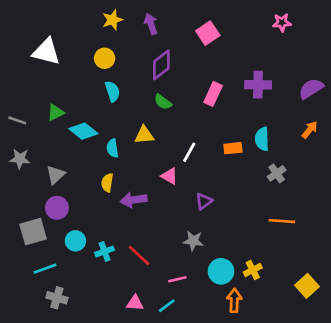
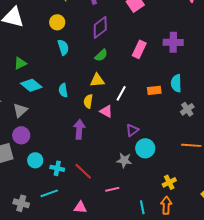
green semicircle: (163, 102) -> (101, 55), turned -80
cyan diamond: (83, 131) -> (31, 85), moved
yellow triangle: (144, 135) -> (97, 80), moved
yellow semicircle: (107, 183) -> (88, 101), moved
purple arrow: (134, 200) -> (79, 129), turned 102
cyan cross: (105, 251) -> (57, 168), turned 32
cyan line: (45, 269) -> (49, 193), moved
cyan circle: (221, 271) -> (145, 148), moved
orange arrow: (234, 300) -> (166, 205), moved
cyan line: (167, 306) -> (142, 207), moved, turned -64

